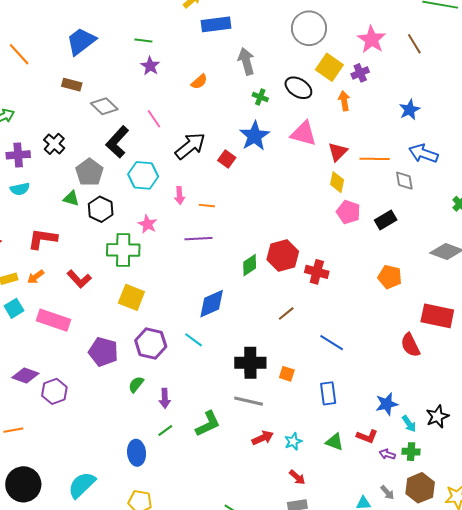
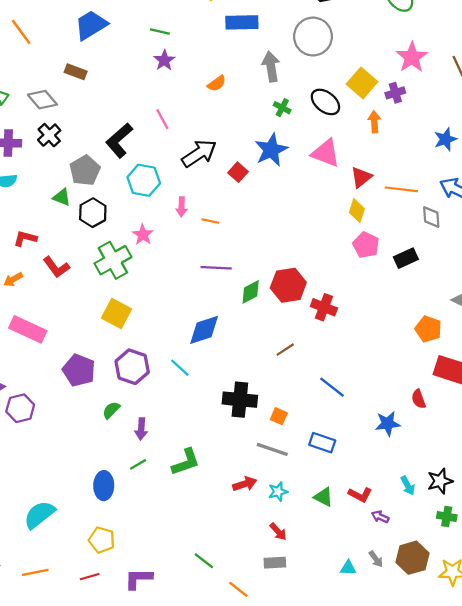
gray circle: (309, 28) -> (313, 37), moved
gray diamond: (104, 106) -> (42, 100), moved
red L-shape: (42, 239) -> (25, 238), size x0.7
purple line: (198, 239) -> (216, 268), moved
green cross: (123, 250) -> (113, 260), turned -36
orange pentagon: (390, 277) -> (428, 329), moved
red L-shape: (79, 279) -> (56, 267), moved
red semicircle: (410, 345) -> (419, 399), size x0.7
blue rectangle: (328, 393) -> (322, 443), turned -70
gray line: (249, 401) -> (272, 449), moved
blue star: (387, 404) -> (388, 424), moved
green cross: (411, 452) -> (447, 517), moved

